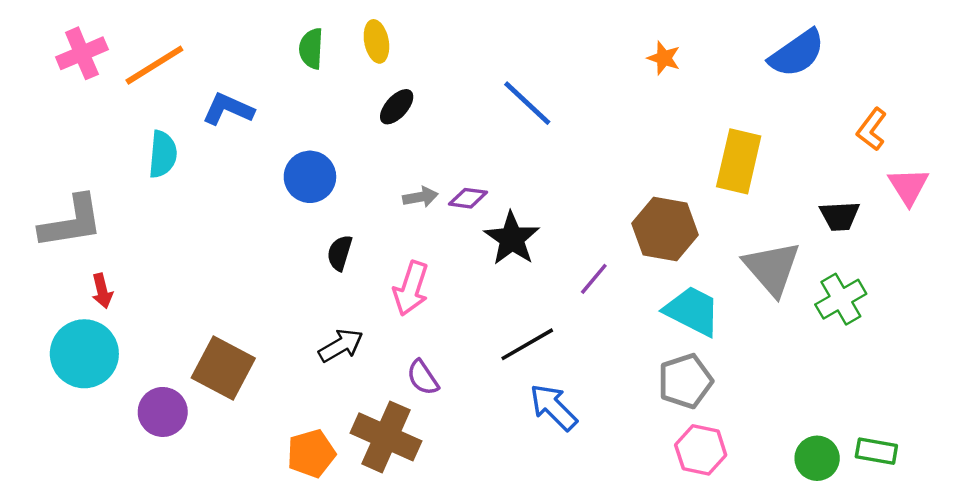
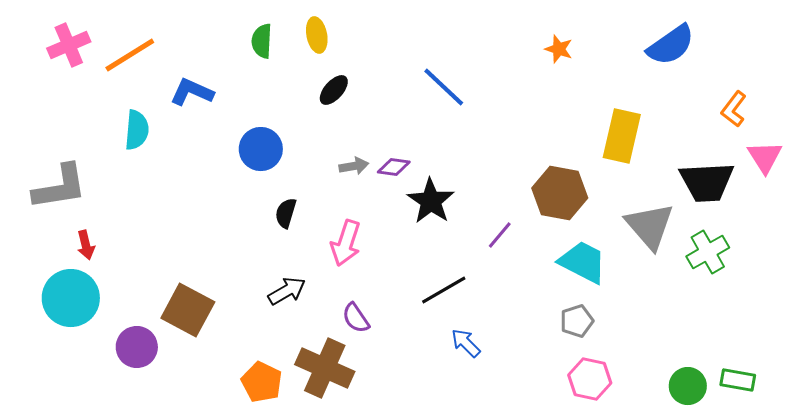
black trapezoid: (840, 216) -> (707, 182), size x1.6
gray pentagon: (685, 381) -> (577, 321), size x0.7
blue arrow: (553, 407) -> (466, 343), size x0.7
orange pentagon: (311, 454) -> (262, 382), turned -30

